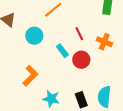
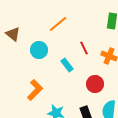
red circle: (81, 60) -> (95, 84), moved

